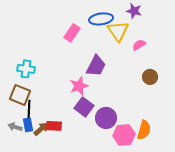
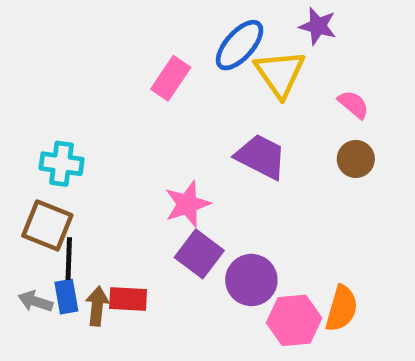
blue ellipse: (101, 19) -> (240, 45), turned -40
pink semicircle: (139, 45) -> (353, 104), moved, turned 72
purple trapezoid: (96, 66) -> (261, 157), moved, turned -90
brown circle: (150, 77) -> (356, 159), moved
brown arrow: (41, 129) -> (97, 306), turned -42

